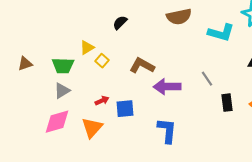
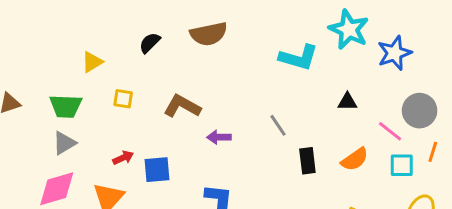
brown semicircle: (179, 17) -> (209, 34), moved
yellow triangle: (87, 48) -> (92, 62), moved
yellow square: (102, 61) -> (123, 99), turned -32
purple arrow: (167, 87) -> (219, 137), size x0.6

